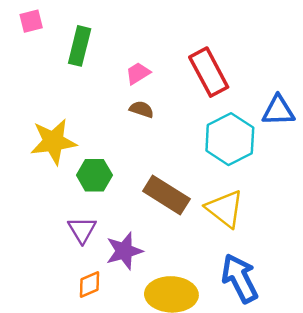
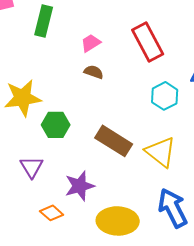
cyan hexagon: (230, 139) -> (165, 96), size x0.7
purple triangle: (82, 230) -> (32, 167), moved
orange diamond: (89, 284) -> (52, 213), turned 65

